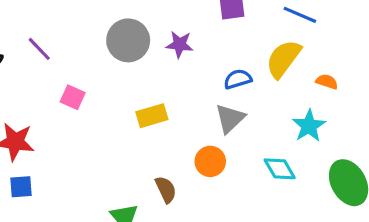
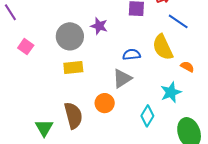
gray circle: (128, 40) -> (70, 36), moved
yellow semicircle: (283, 59) -> (163, 47), turned -72
cyan diamond: (280, 169) -> (147, 116), turned 50
brown semicircle: (166, 189) -> (73, 115), size x1.5

